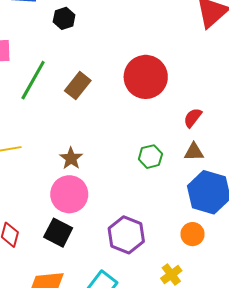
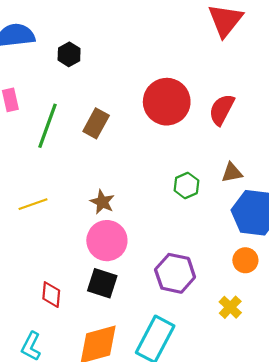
red semicircle: (193, 118) -> (222, 110), moved, size x1.4

